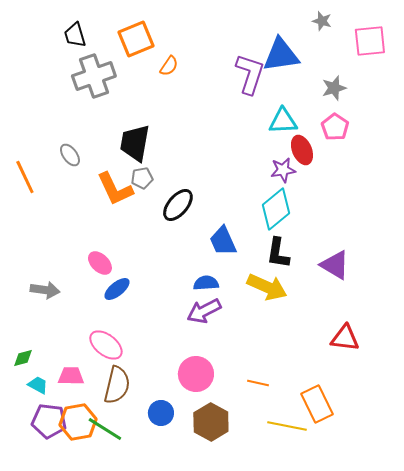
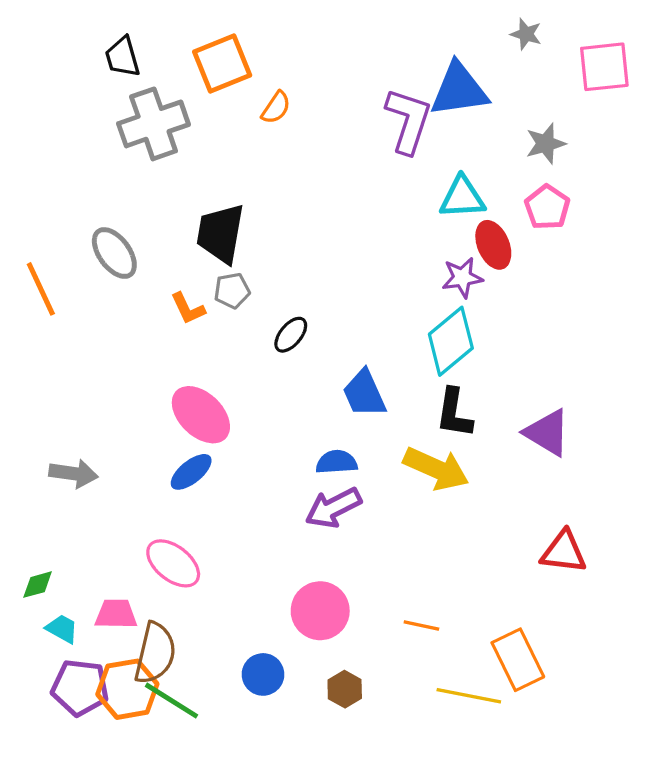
gray ellipse: (70, 155) -> (114, 253), size x1.4
orange L-shape: (115, 189) -> (188, 309), size x0.6
black ellipse: (178, 205) -> (291, 335), size x0.7
pink ellipse: (100, 263) -> (201, 415), moved, size x1.5
brown semicircle: (117, 385) -> (155, 653), moved
brown hexagon: (211, 422) -> (345, 689), size x0.6

